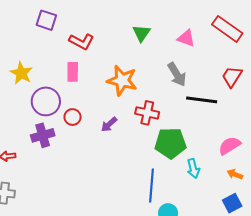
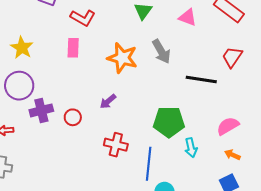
gray arrow: (177, 74) -> (161, 51), moved
purple circle: (46, 101) -> (19, 86), moved
red cross: (147, 113) -> (116, 145), moved
red circle: (73, 117) -> (73, 117), moved

